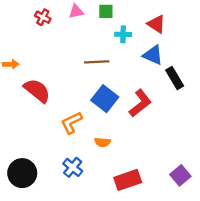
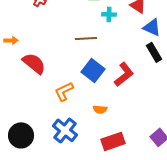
blue triangle: (153, 55) -> (152, 27), moved
orange semicircle: (102, 142) -> (100, 109), moved
blue cross: (73, 167) -> (65, 130), size x1.4

